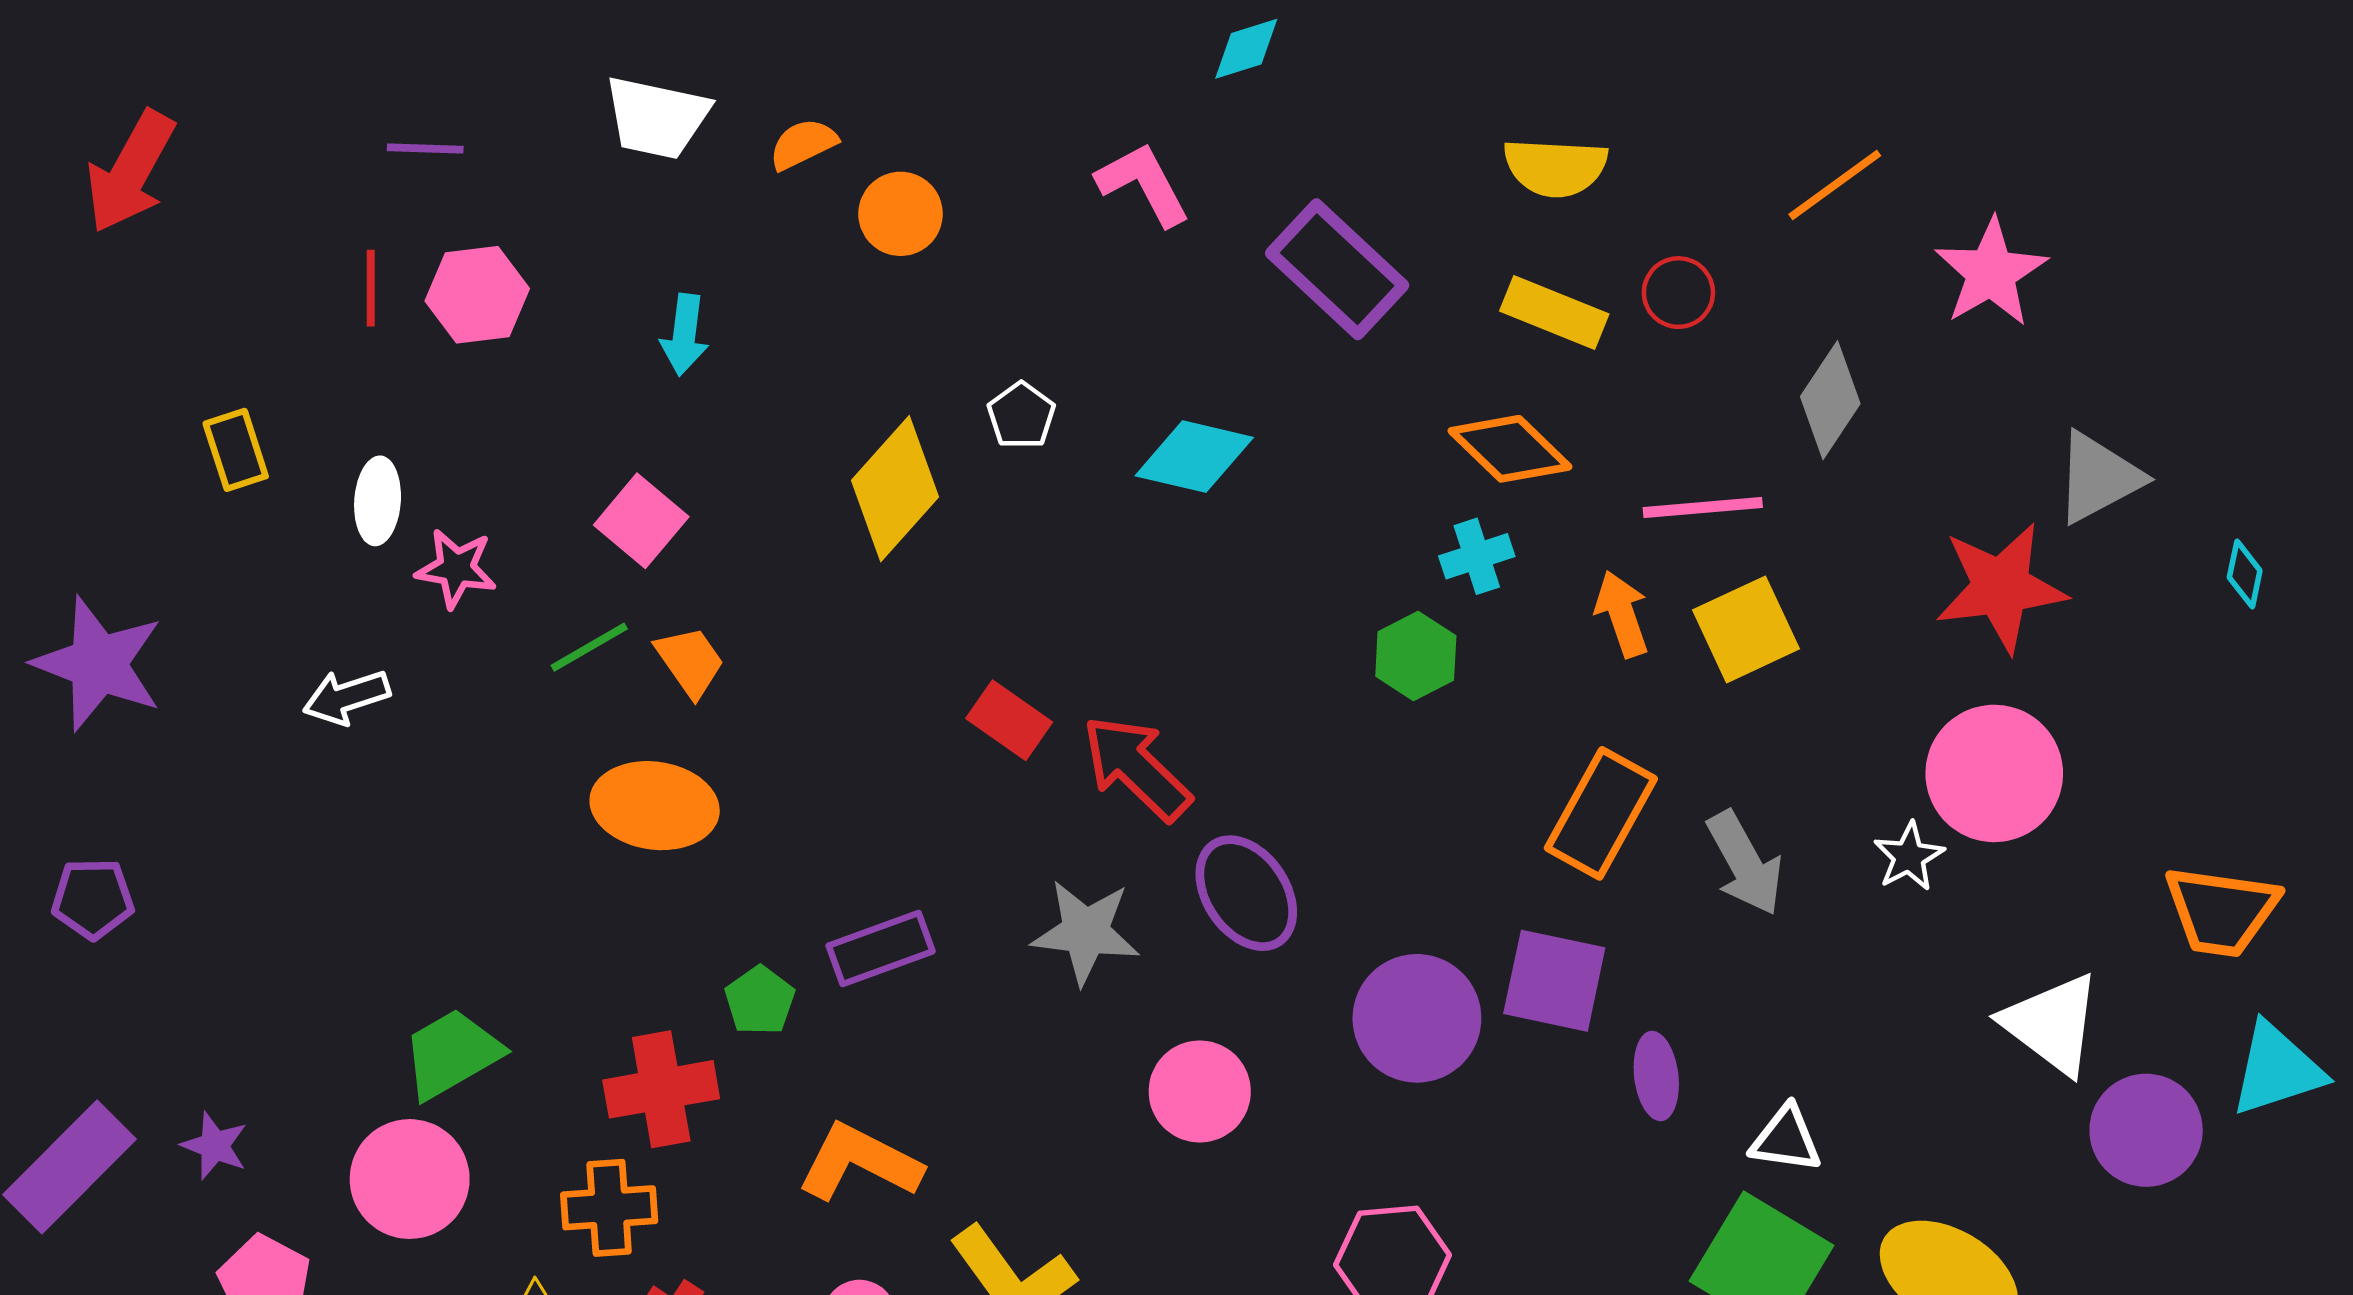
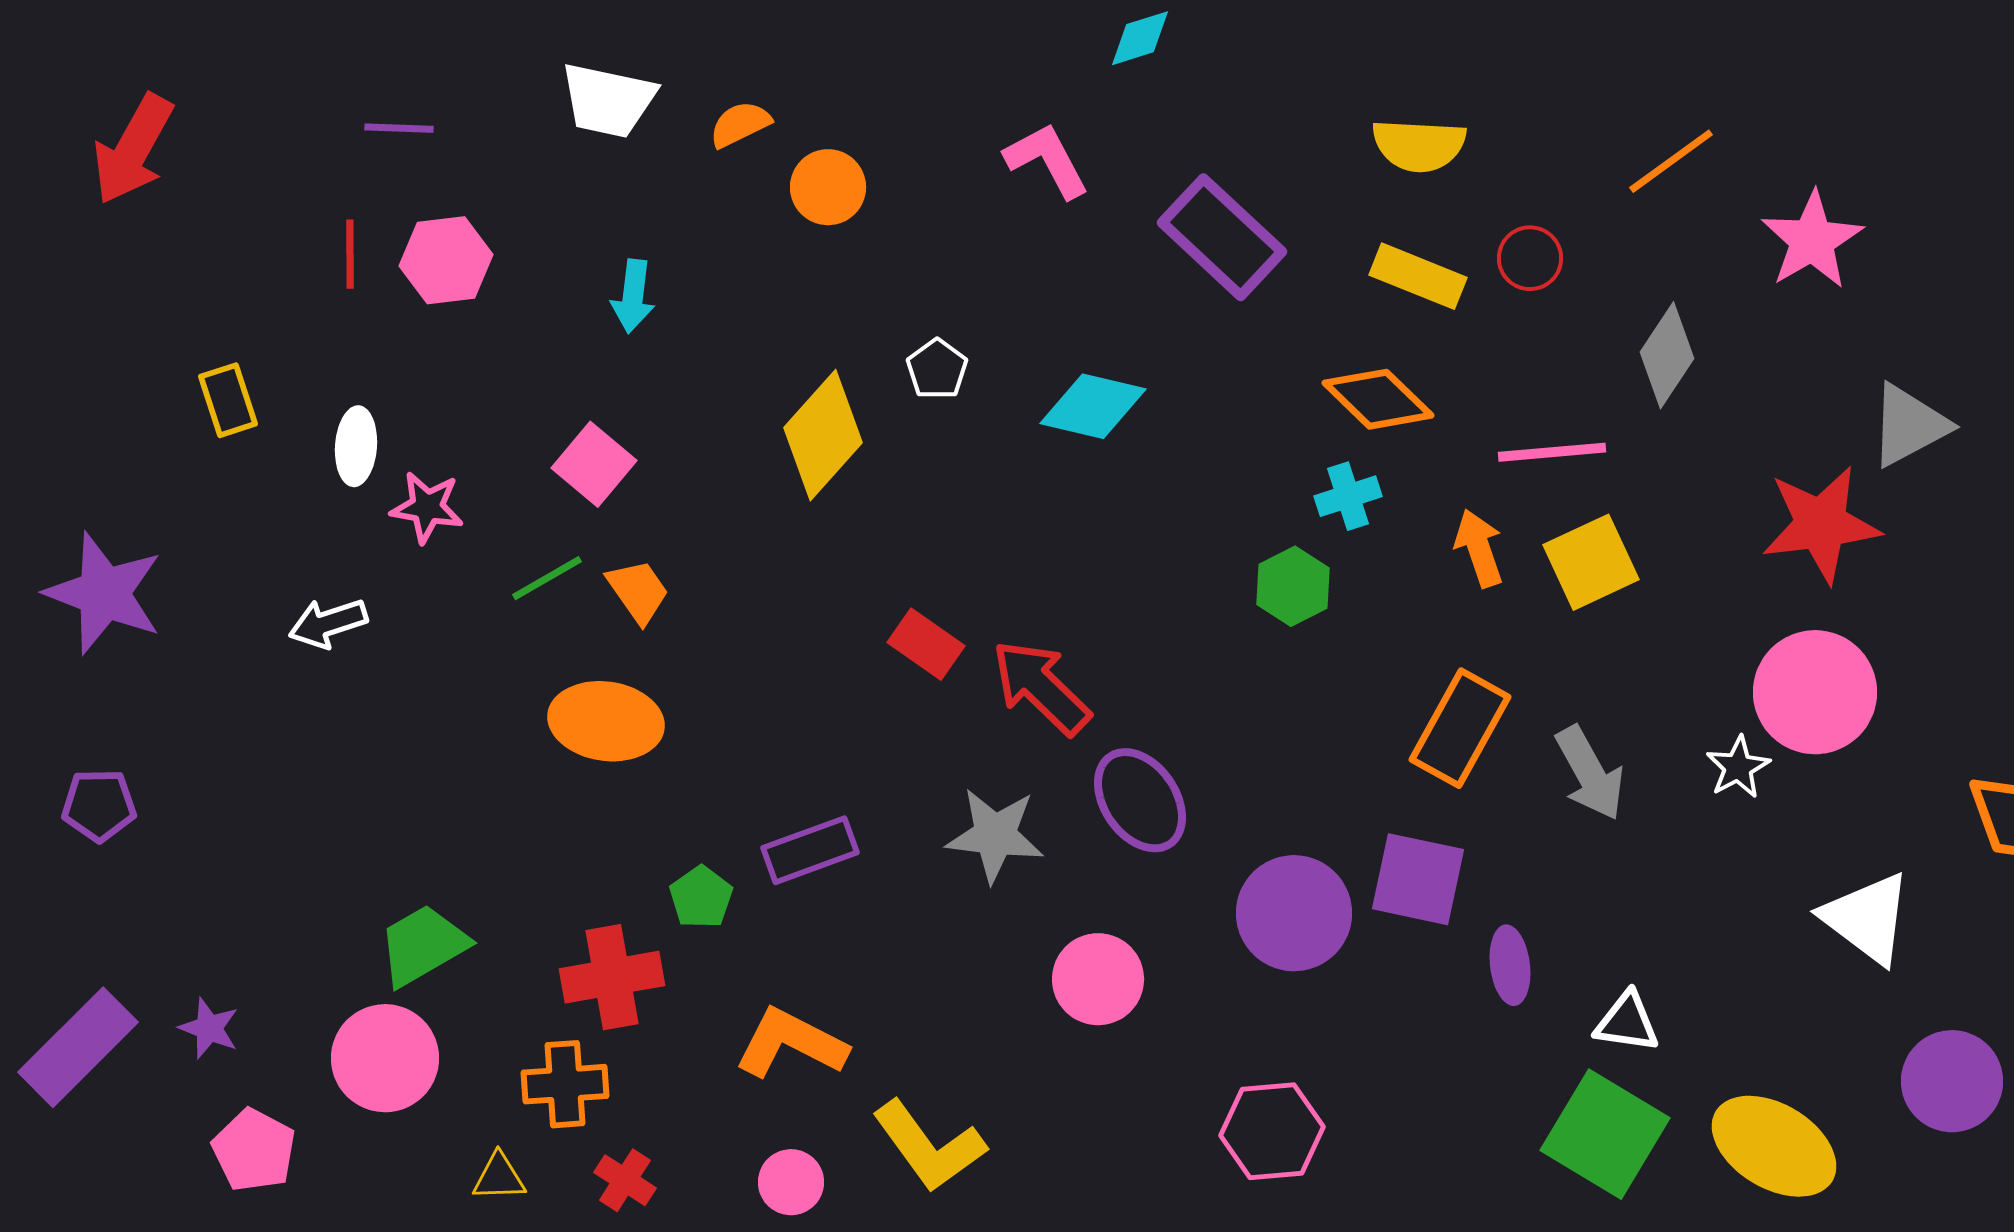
purple circle: (2146, 1130) -> (1952, 1081), moved

